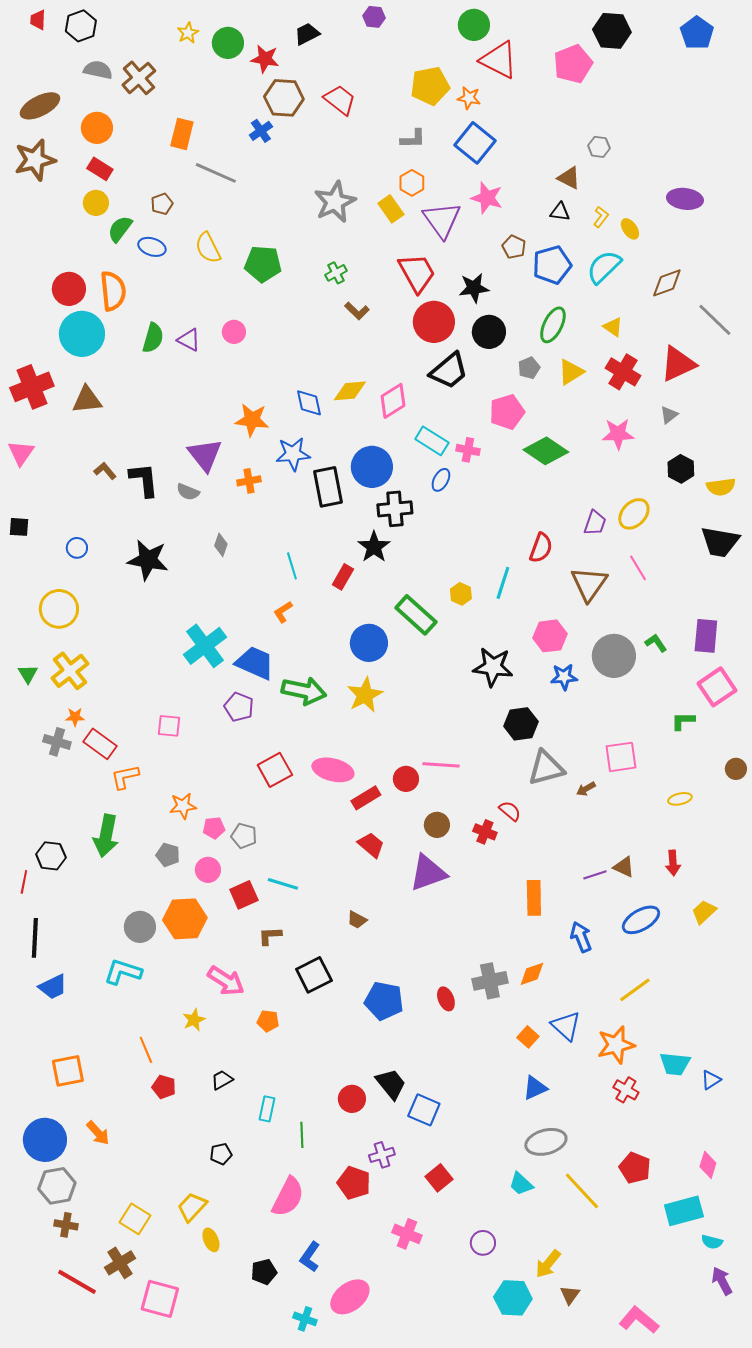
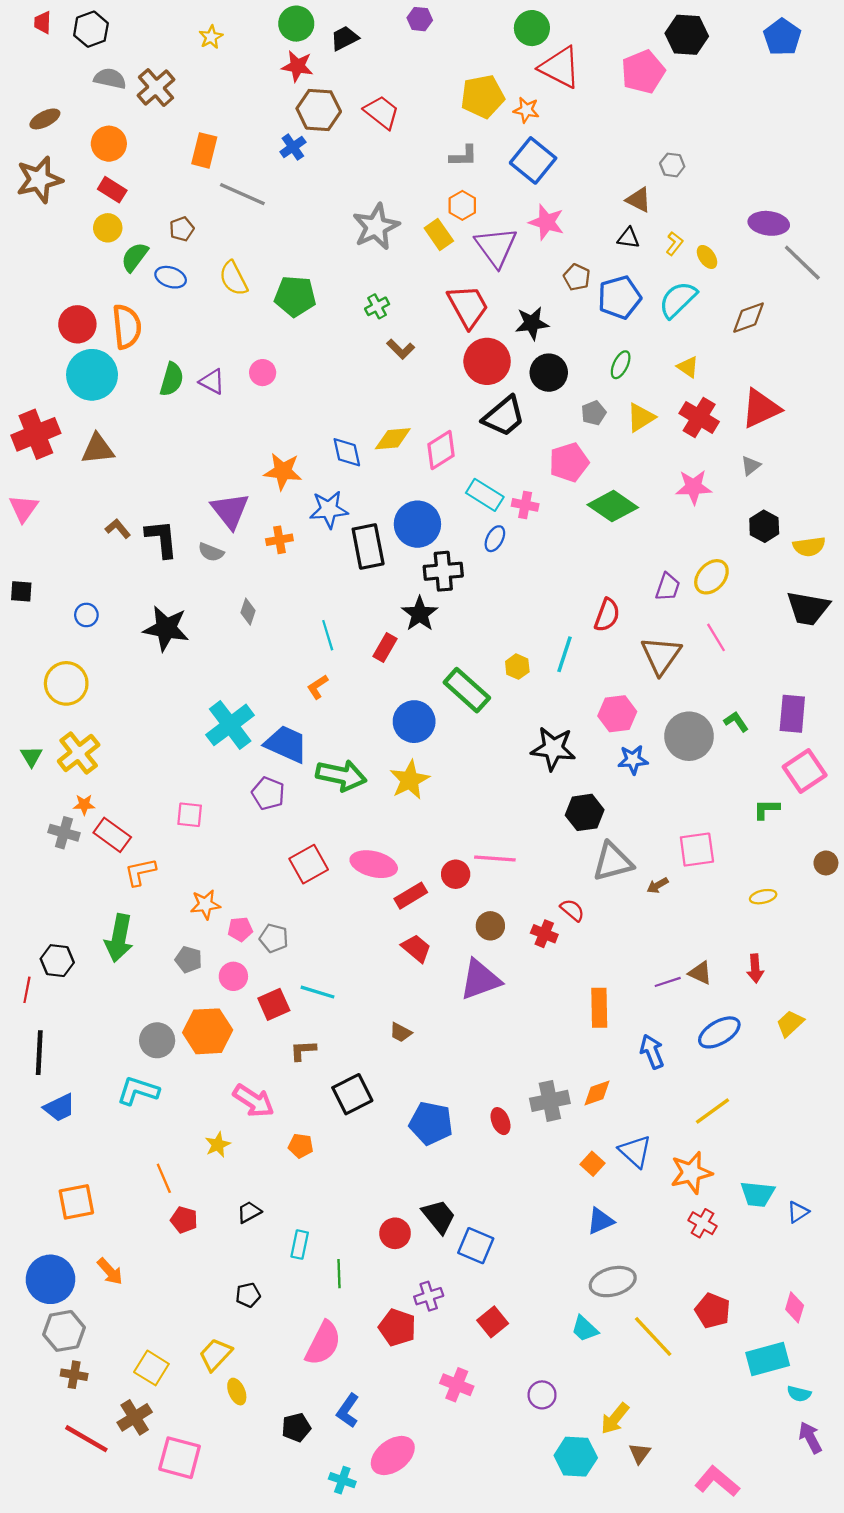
green circle: (228, 43) -> (296, 24), moved
brown ellipse: (40, 106) -> (45, 119), size x0.7
gray line: (715, 320) -> (802, 263), moved
green ellipse: (553, 325) -> (621, 365), size x0.7

